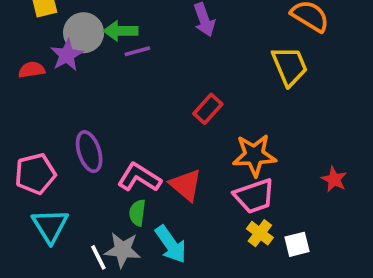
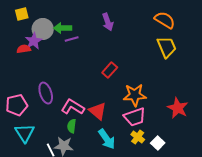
yellow trapezoid: (290, 66) -> (167, 47), moved
red semicircle: (32, 70) -> (24, 49), moved
red star: (334, 179) -> (178, 108), size x1.5
cyan arrow: (171, 244) -> (107, 139), moved
white square: (297, 244) -> (158, 143), turned -32

